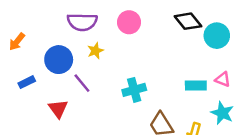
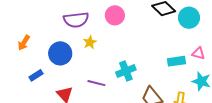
purple line: (82, 83) -> (96, 83), moved, turned -30

